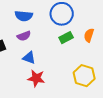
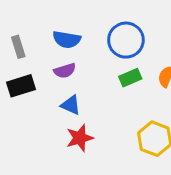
red star: (36, 78) -> (80, 138), turned -30

